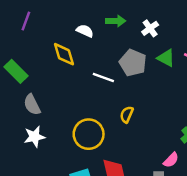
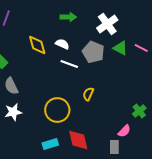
green arrow: (116, 21) -> (68, 17), moved
white cross: (150, 28) -> (107, 24), size x1.5
white semicircle: (85, 31) -> (62, 44), moved

